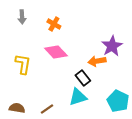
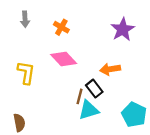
purple star: (112, 46) -> (123, 29), moved
brown semicircle: (17, 108) -> (19, 123), turned 70
brown line: (47, 109) -> (79, 96), moved, turned -40

